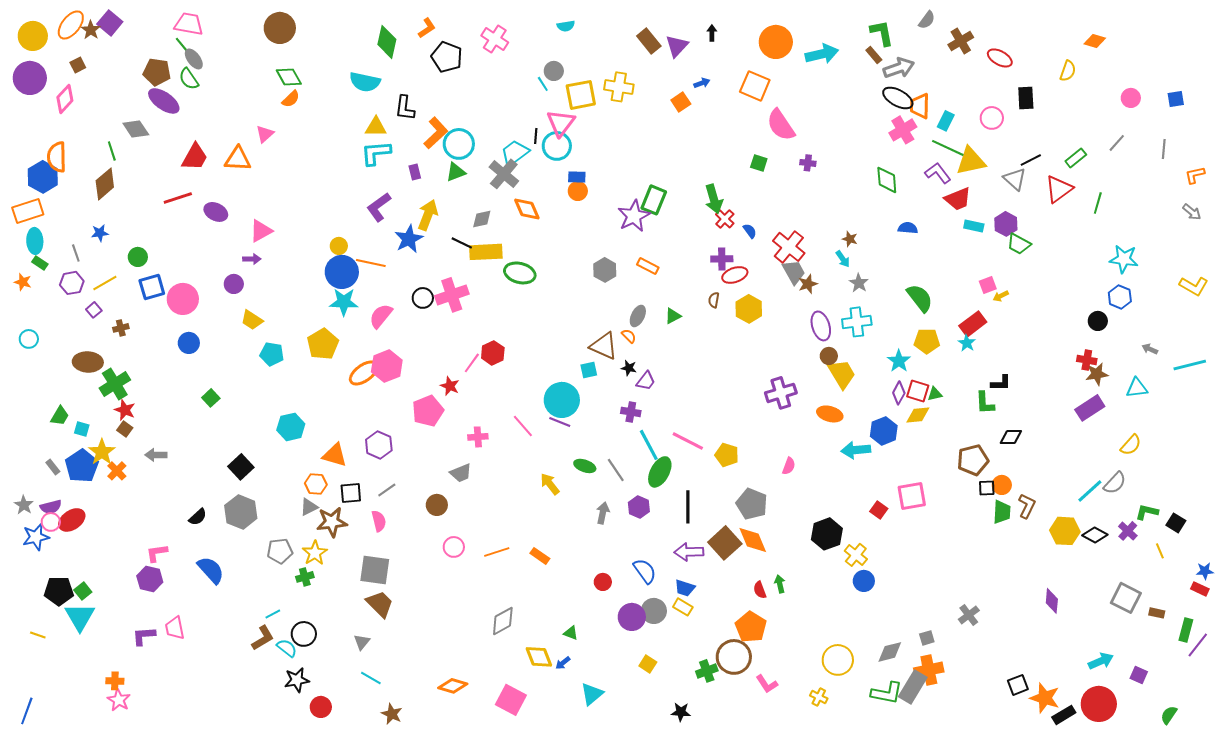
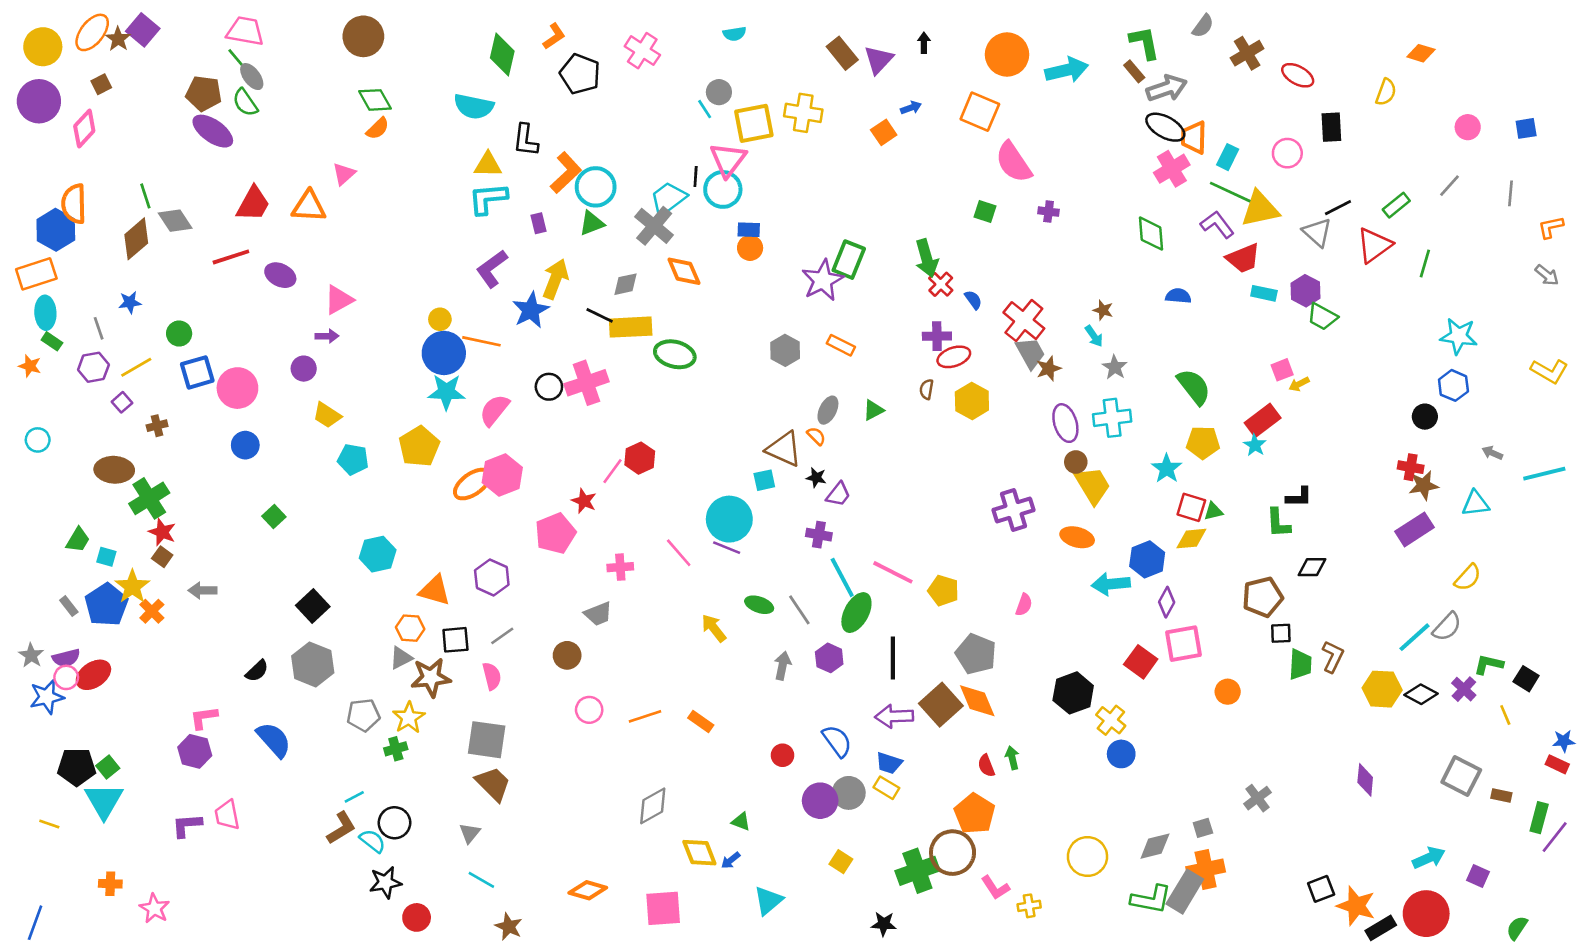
gray diamond: (136, 129) -> (175, 221), moved
purple diamond: (899, 393) -> (1167, 602), moved
orange circle: (1002, 485) -> (1228, 692), moved
red square: (879, 510) -> (1141, 662), size x1.4
green cross: (707, 671) -> (917, 871), size x1.5
orange cross: (115, 681) -> (110, 884), moved
yellow cross: (819, 697) -> (1029, 906), moved, turned -36
pink square: (511, 700) -> (663, 908), turned -32

